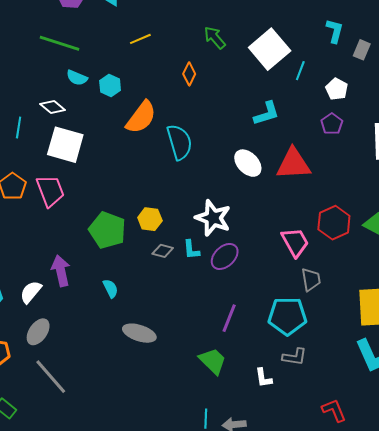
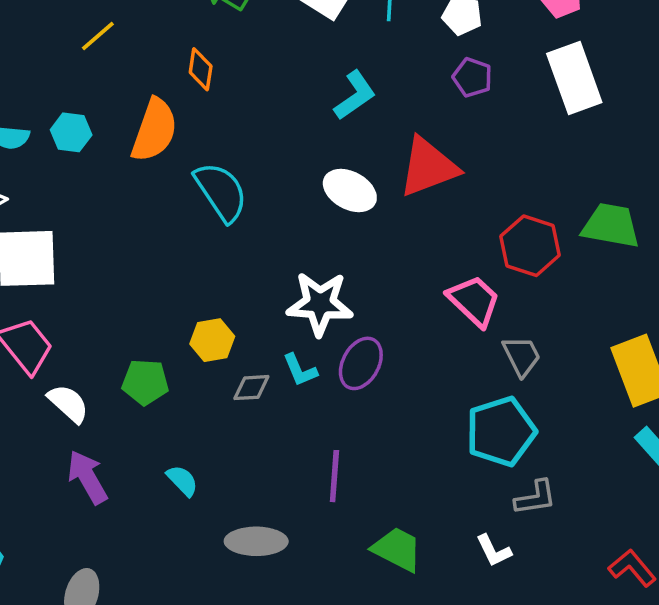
orange semicircle: (141, 117) -> (154, 130), moved
green pentagon: (107, 230) -> (145, 382), size x0.7
white semicircle: (31, 292) -> (68, 404), moved, turned 110
purple line: (229, 318) -> (334, 476), moved

